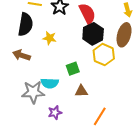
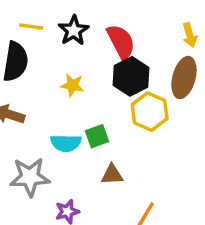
yellow star: (50, 38) -> (72, 85), moved
cyan semicircle: (50, 83) -> (66, 143), moved

